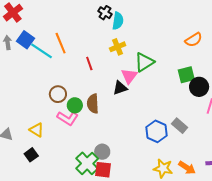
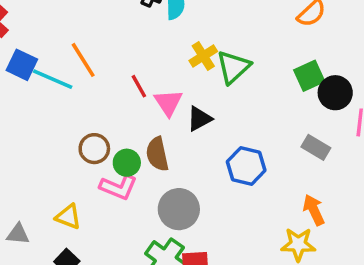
yellow cross: (118, 47) -> (203, 56), moved
pink triangle: (129, 76) -> (168, 103), moved
gray rectangle: (180, 126) -> (316, 147), moved
blue hexagon: (156, 131) -> (246, 166), moved
gray circle: (102, 152) -> (179, 209), moved, size x1.5
orange arrow: (187, 168) -> (314, 210), moved, turned -138

